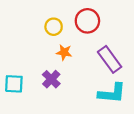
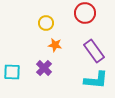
red circle: (87, 21) -> (85, 13), moved

